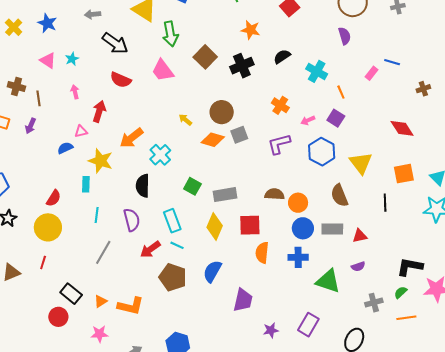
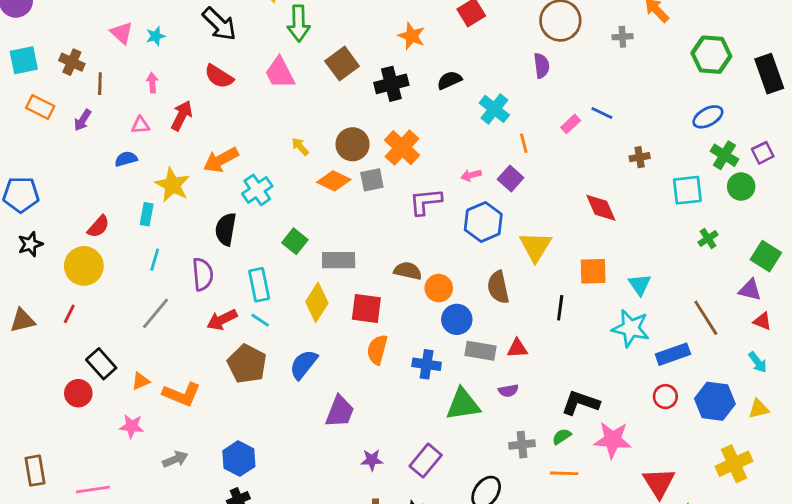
orange cross: (280, 105) -> (402, 148), moved, size x1.4
pink triangle: (81, 131) -> (141, 125), moved
blue circle: (303, 228) -> (457, 319), moved
gray rectangle: (332, 229) -> (481, 351), moved
green triangle: (328, 281) -> (463, 404), turned -36

